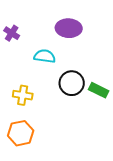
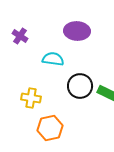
orange hexagon: (21, 133) -> (50, 128), moved

